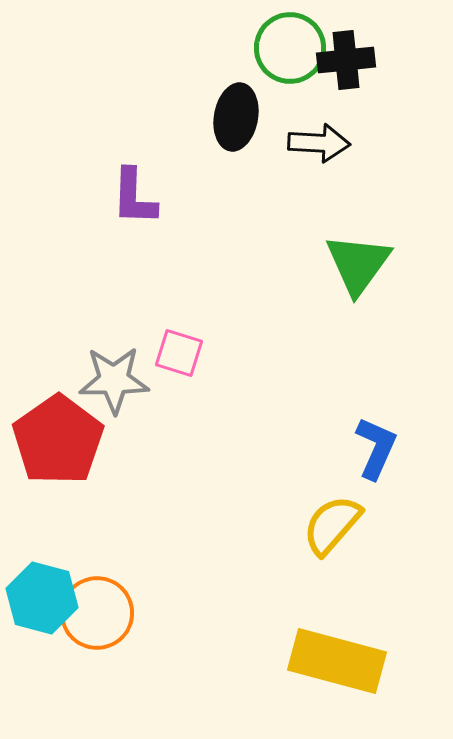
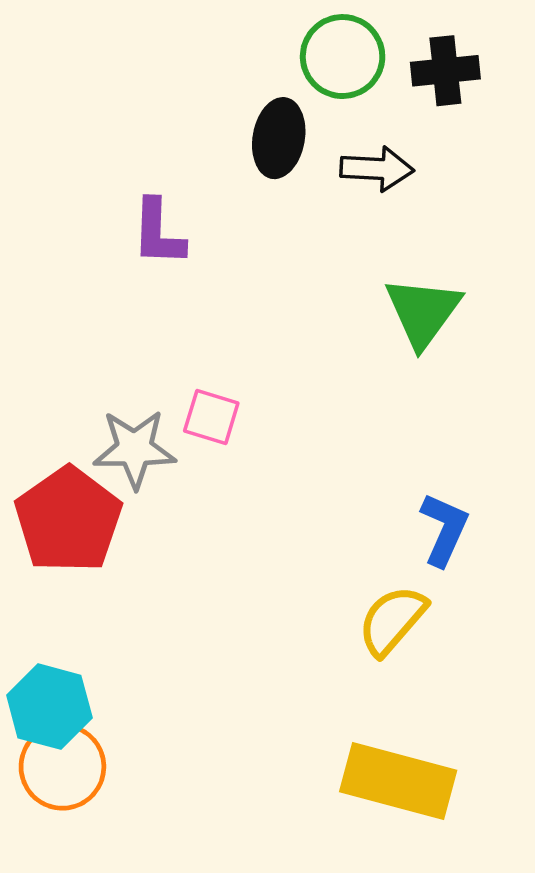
black cross: (346, 60) -> (445, 71), moved
orange circle: (97, 613) -> (62, 767), moved

